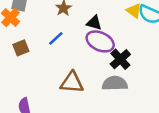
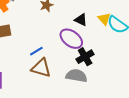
black triangle: (94, 23) -> (81, 20), moved
blue line: (56, 38) -> (36, 51), moved

